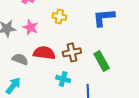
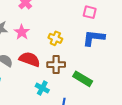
yellow cross: (59, 17) -> (55, 38), moved
green rectangle: (102, 61) -> (83, 79), turned -42

